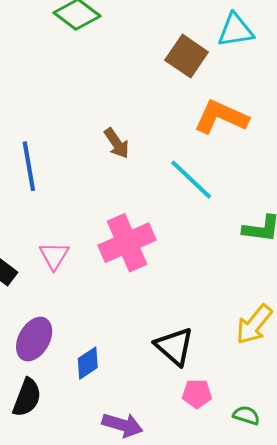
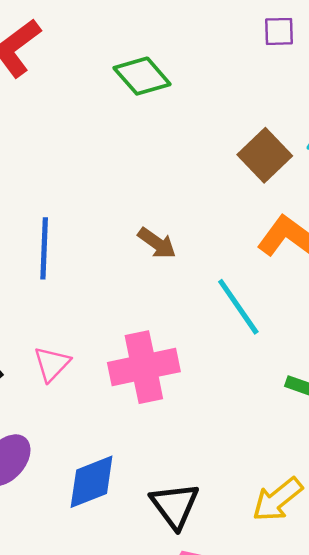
brown arrow: (117, 143) -> (157, 243), turned -32
blue diamond: (88, 363) -> (92, 482), moved, size x1.4

